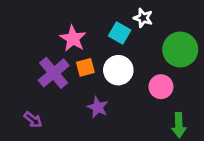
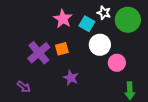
pink star: (73, 39) -> (63, 19), moved
green circle: (180, 50) -> (128, 20), moved
white circle: (118, 70) -> (100, 45), moved

